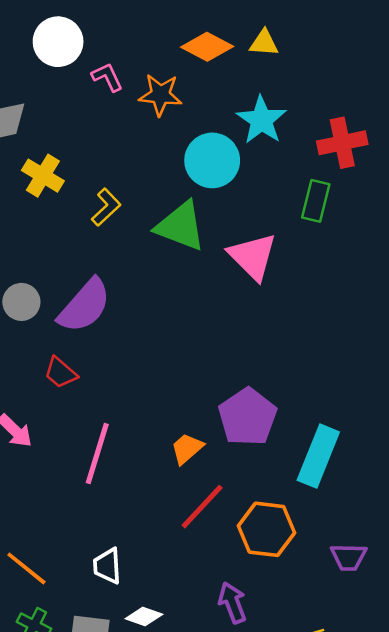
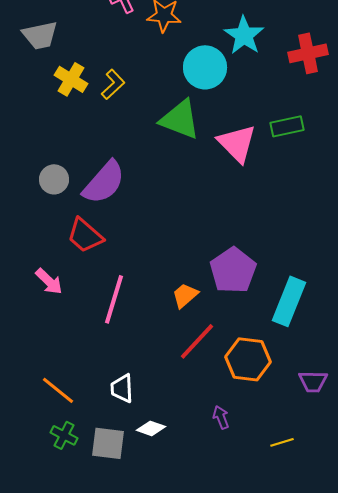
green rectangle: (316, 201) -> (287, 126), moved, turned 64
yellow L-shape: (106, 207) -> (113, 84), moved
red trapezoid: (61, 373) -> (85, 235), size x1.4
purple arrow: (232, 603) -> (221, 417), size x0.7

